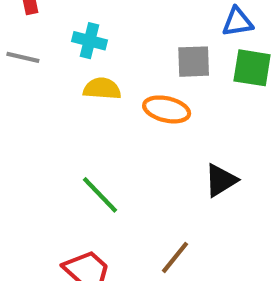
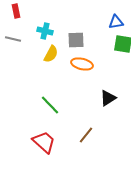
gray square: (194, 62) -> (76, 40), moved
yellow semicircle: (102, 89) -> (51, 54), turned 114

